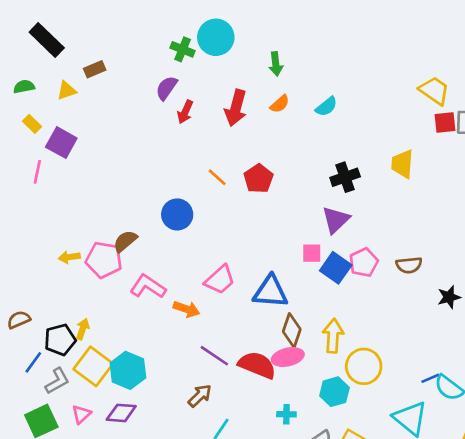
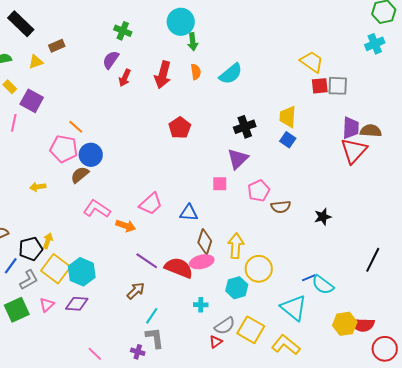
cyan circle: (216, 37) -> (181, 22), moved
orange semicircle: (280, 104) -> (196, 72), turned -56
cyan semicircle: (326, 107) -> (231, 74), size x1.4
orange line: (217, 177) -> (76, 127), moved
blue circle: (177, 214) -> (91, 155), moved
pink pentagon: (104, 260) -> (64, 149), moved
brown semicircle: (409, 265) -> (281, 207), moved
blue square: (336, 268) -> (288, 140), moved, size x0.7
blue triangle: (270, 292) -> (189, 213), size x0.7

